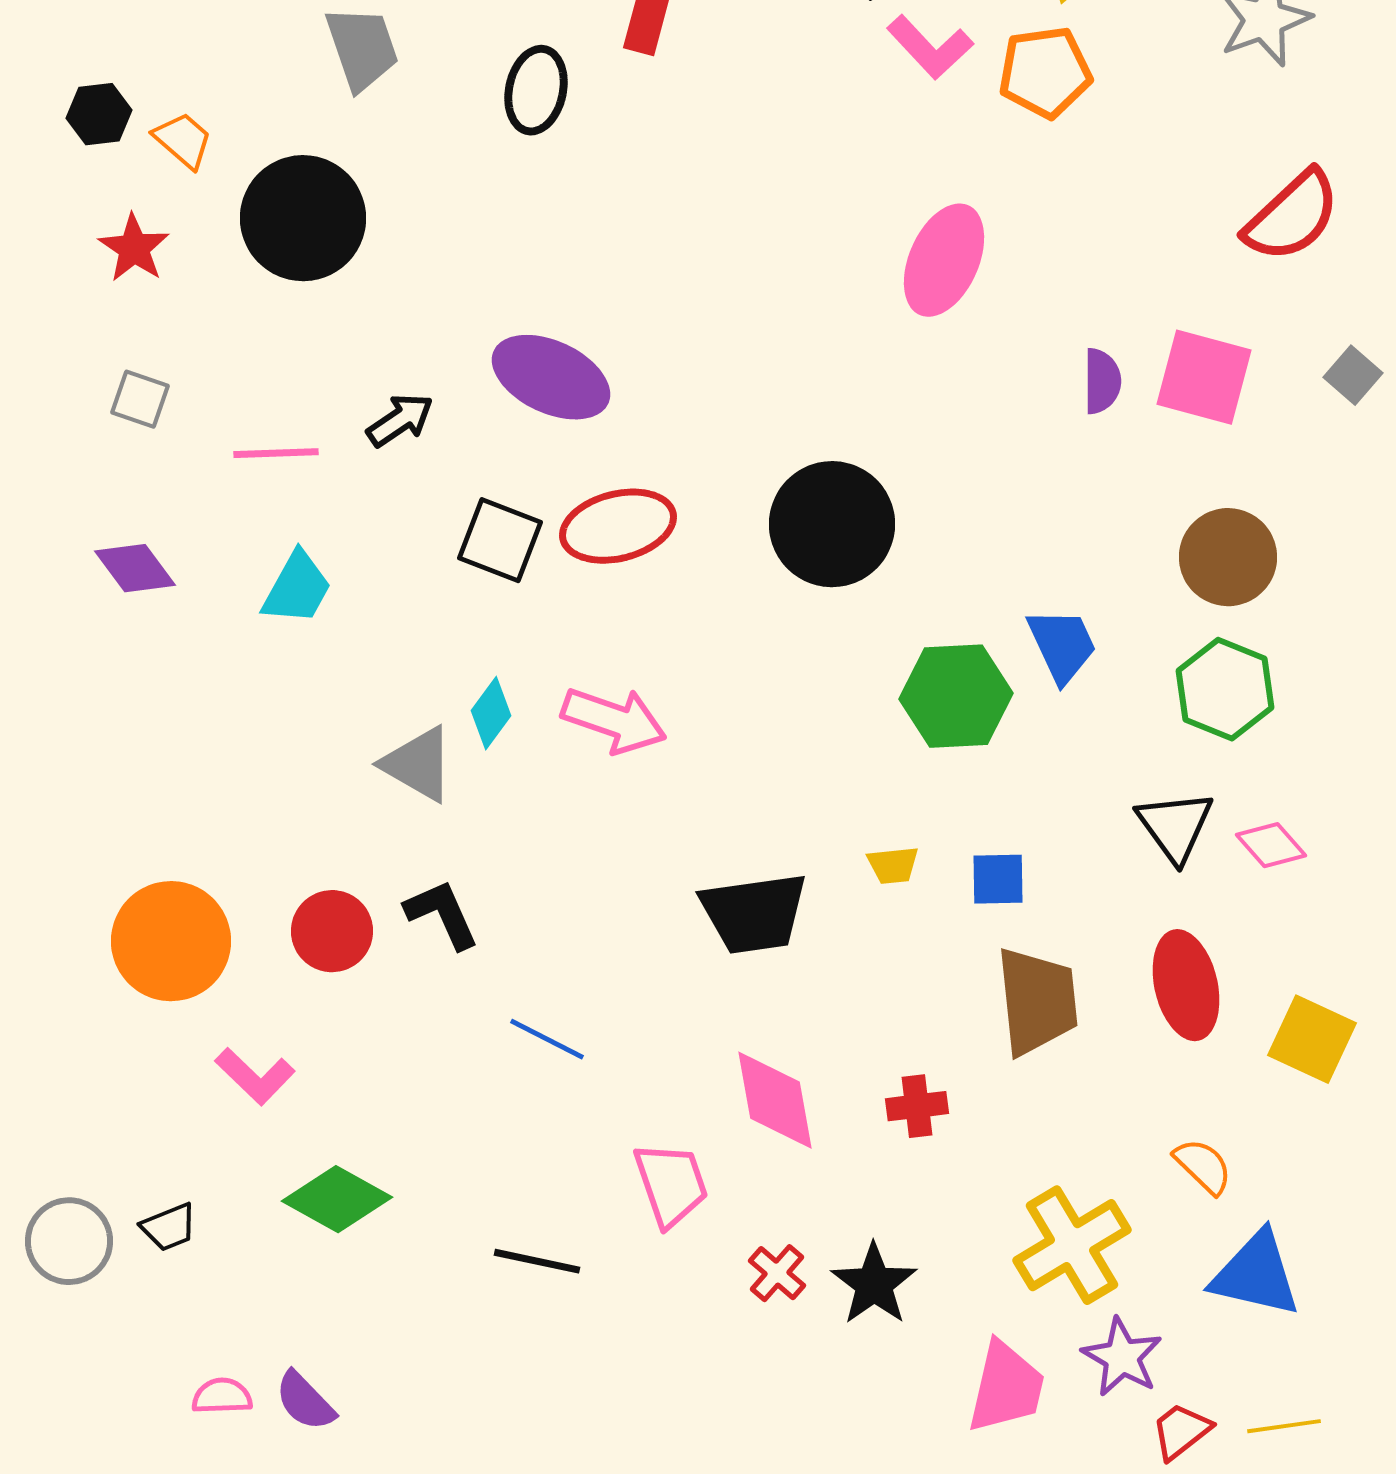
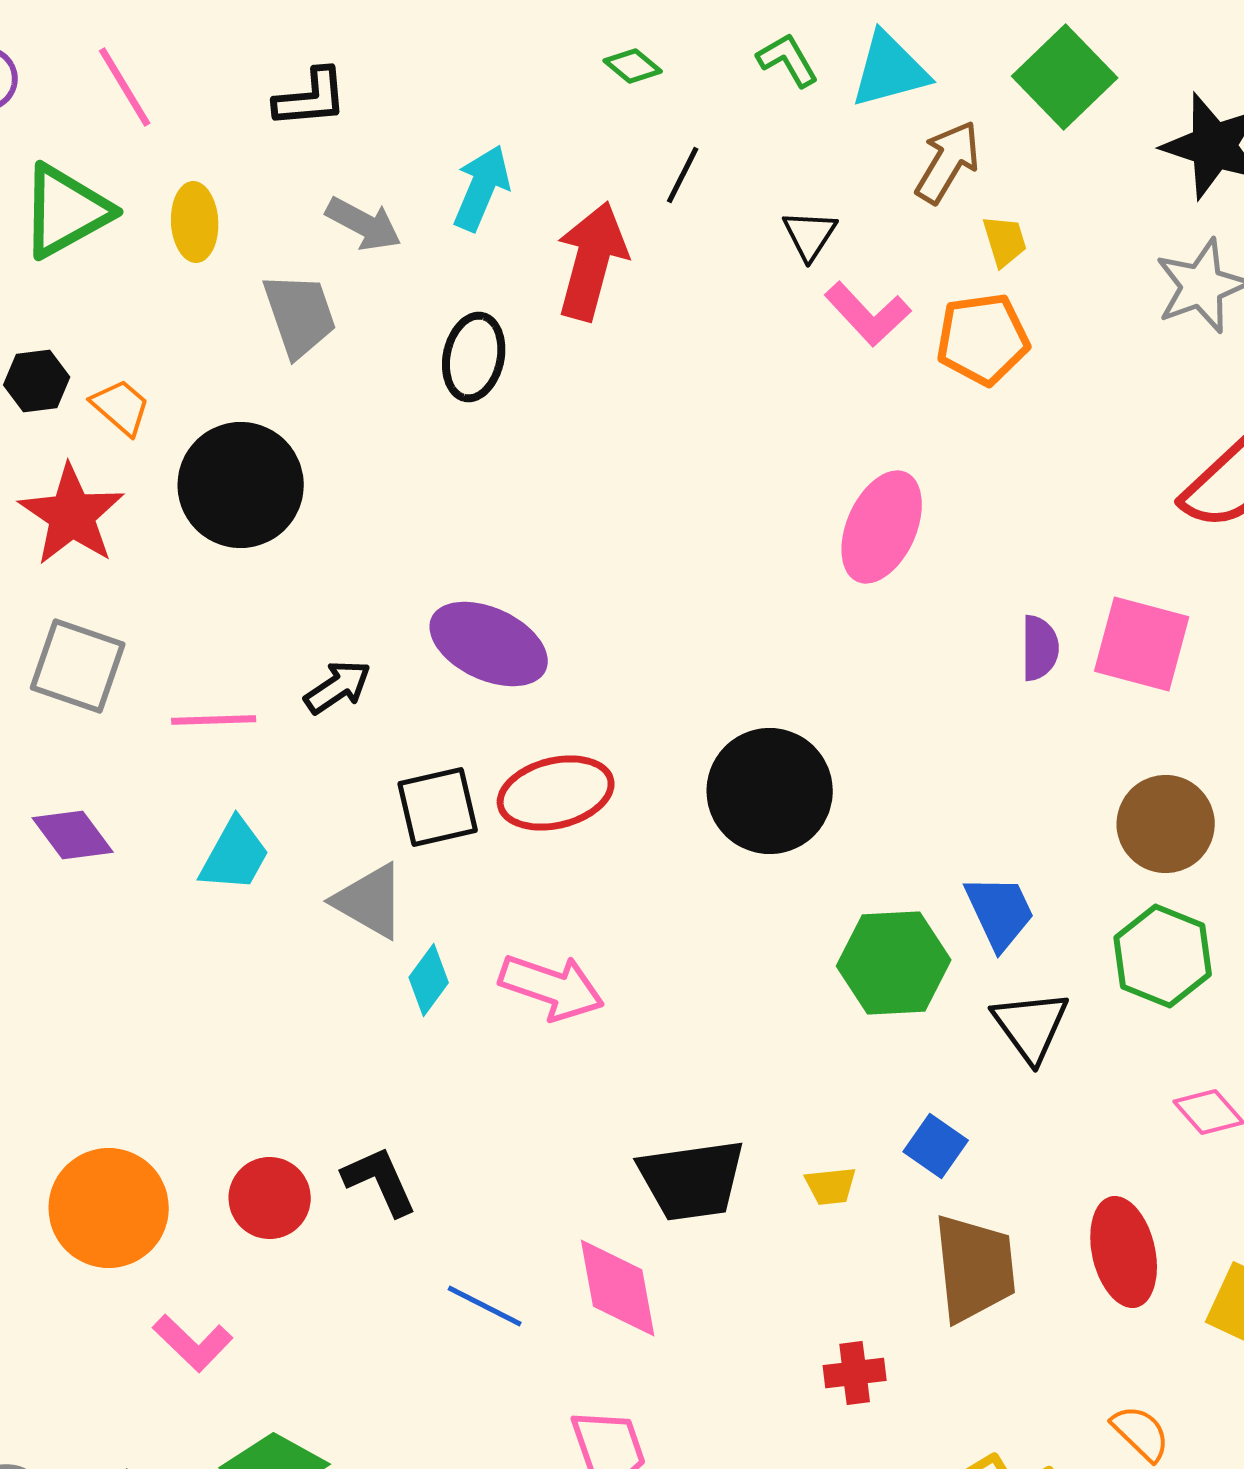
red star: (134, 248) -> (72, 515), size x1.5
gray square: (140, 399) -> (78, 666), size x1.6
black square: (500, 540) -> (438, 807), turned -34
gray triangle: (418, 764) -> (370, 901), moved
black triangle: (1175, 826) -> (1031, 1026), moved
yellow trapezoid: (893, 865) -> (831, 1186), moved
blue square: (998, 879) -> (936, 1146), turned 36
pink diamond: (775, 1100) -> (618, 1288), moved

